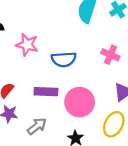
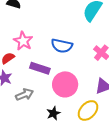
pink star: (27, 45) -> (23, 41), moved

